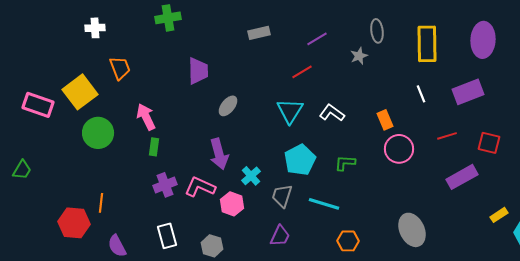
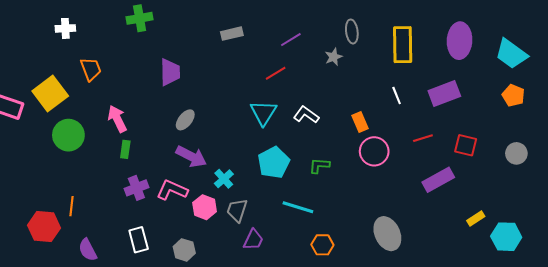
gray ellipse: (228, 106) -> (185, 120), moved
purple arrow: (219, 154) -> (191, 156), turned -48
gray trapezoid: (282, 196) -> (237, 210), moved

